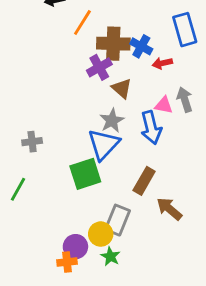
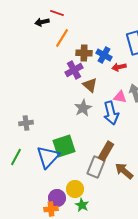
brown cross: (113, 44) -> (84, 53), size x0.7
blue triangle: (103, 144) -> (48, 157), moved
gray rectangle: (117, 220) -> (96, 167), moved

